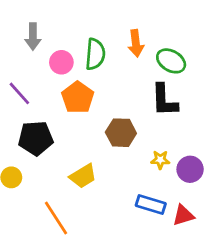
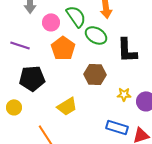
green semicircle: (95, 54) -> (76, 16), turned -40
green ellipse: (171, 61) -> (96, 35), moved
purple line: (19, 93) -> (20, 45), turned -30

